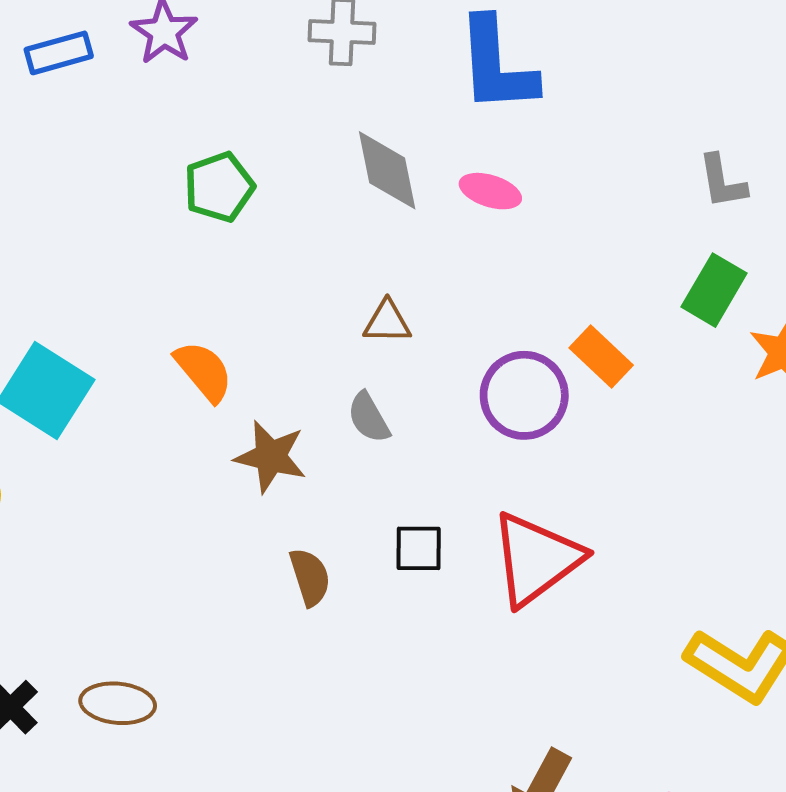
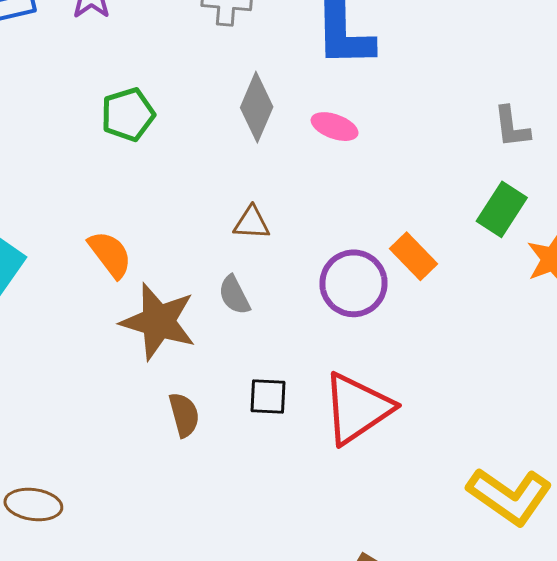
gray diamond: (387, 170) -> (257, 107), turned 32
brown star: (271, 457) -> (158, 322), size x1.4

